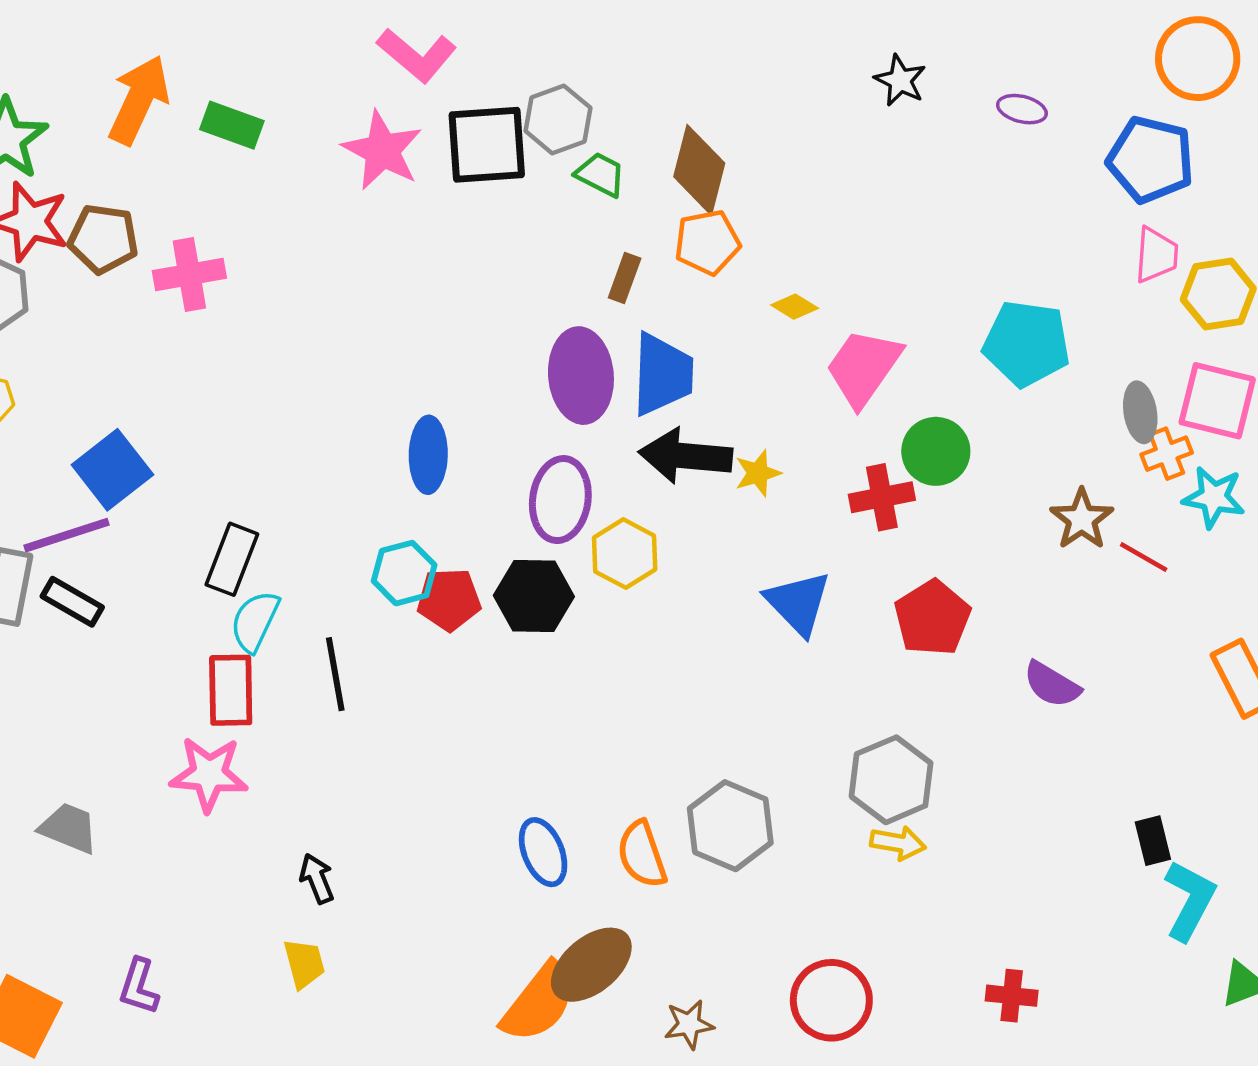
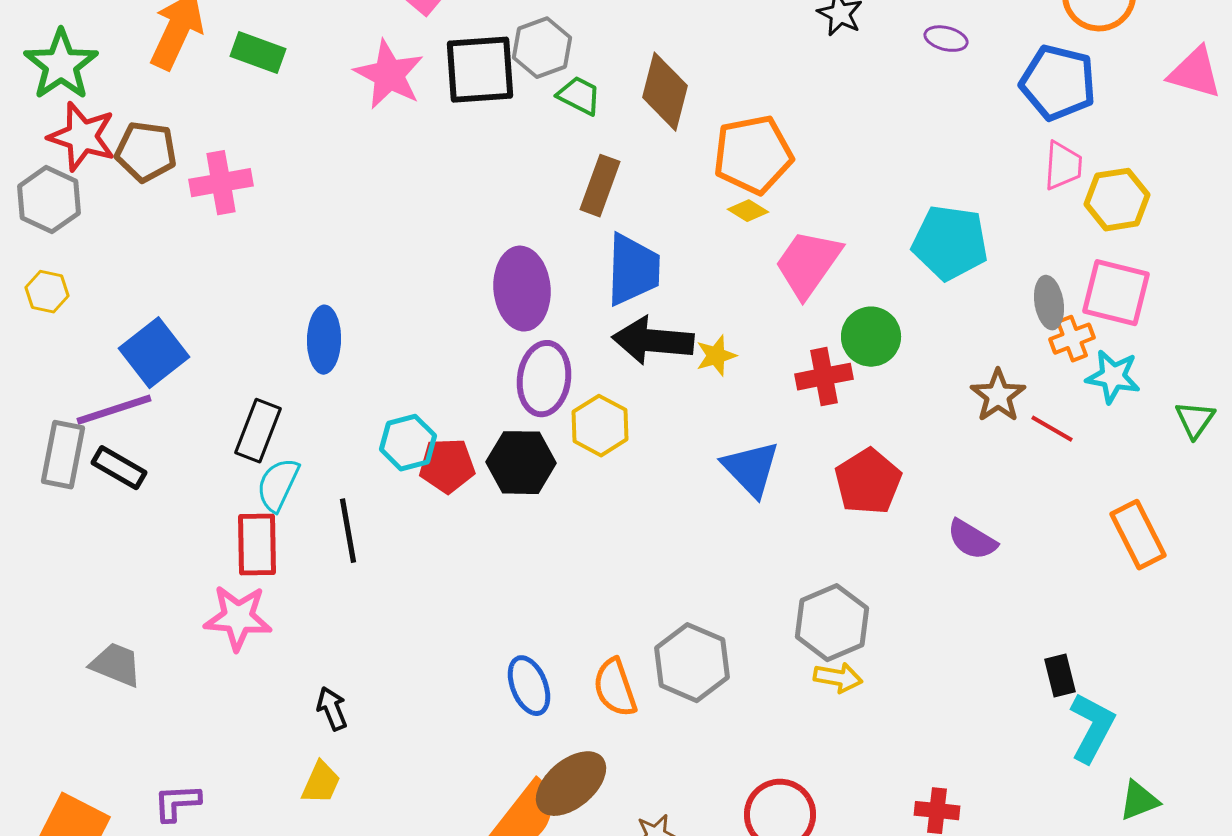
orange pentagon: (707, 242) -> (753, 155), moved, size x1.4
brown rectangle: (625, 278) -> (600, 186), size x1.4
purple ellipse: (581, 376) -> (522, 289), moved
blue ellipse: (428, 455) -> (324, 340), moved
yellow trapezoid: (304, 964) -> (321, 783), turned 39
purple L-shape: (139, 986) -> (177, 803), turned 69

